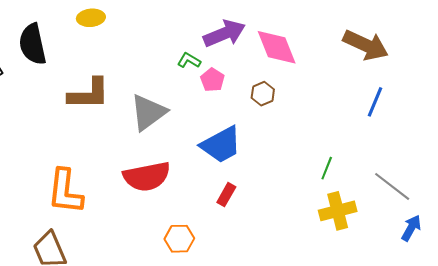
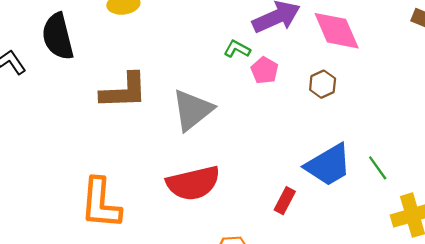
blue trapezoid: (221, 145) -> (328, 165), moved
green line: (327, 168) -> (378, 168), moved, turned -55

